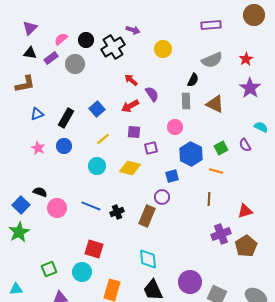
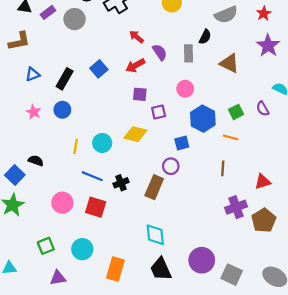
gray rectangle: (186, 101) -> (188, 53), moved
yellow line: (103, 139) -> (76, 146), moved, turned -40
cyan circle: (97, 166) -> (102, 143), moved
pink circle: (57, 208) -> (62, 203), moved
red square: (94, 249) -> (96, 207), moved

